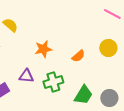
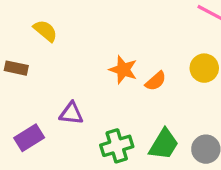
orange star: (43, 49) -> (123, 70), moved, turned 30
green cross: (53, 82) -> (117, 146), moved

